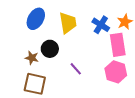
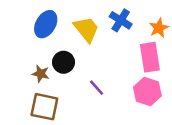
yellow trapezoid: (68, 23) -> (86, 29), turned -30
blue cross: (101, 25) -> (121, 20), moved

